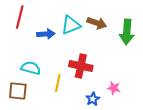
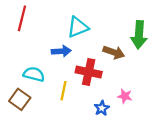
brown arrow: (97, 23) -> (114, 52), moved
blue arrow: (46, 34) -> (61, 51), moved
brown square: (18, 91) -> (20, 99), turned 30

